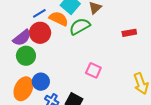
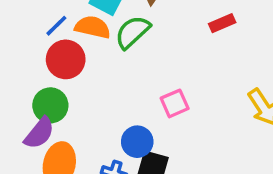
purple semicircle: (22, 38) -> (39, 133), moved
pink square: (93, 70) -> (175, 103), turned -35
blue circle: (41, 82) -> (137, 142), moved

